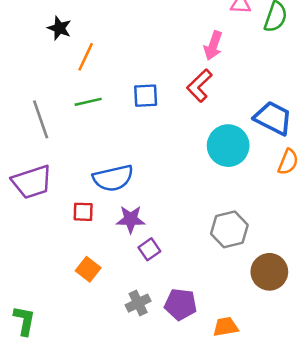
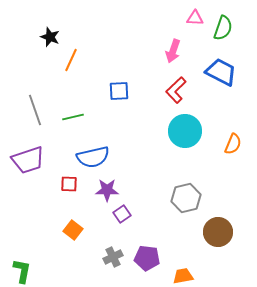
red L-shape: (199, 86) -> (176, 90), moved
green line: (88, 102) -> (73, 117), moved
blue trapezoid: (273, 118) -> (221, 72), moved

